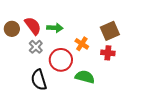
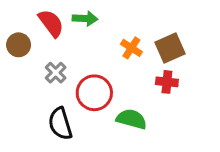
red semicircle: (33, 26) -> (51, 23), moved
green arrow: (55, 28) -> (85, 19), moved
orange cross: (82, 44) -> (131, 48), moved

